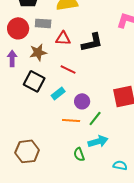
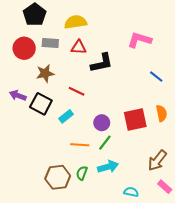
red triangle: (63, 38) -> (79, 47), moved
purple arrow: (12, 58) -> (18, 95), moved, turned -70
purple circle: (82, 101) -> (102, 123), moved
brown hexagon: (27, 151) -> (58, 177), moved
green semicircle: (79, 154) -> (82, 173), moved, turned 40

